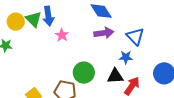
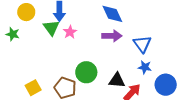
green triangle: (34, 19) -> (51, 28), moved
blue star: (126, 57) -> (145, 67), moved

